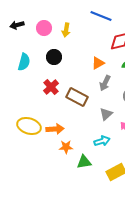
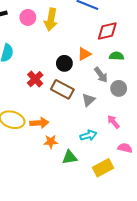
yellow arrow: (66, 30) -> (51, 20), size x1.5
black circle: (54, 57) -> (64, 63), moved
gray arrow: (105, 83) -> (101, 75), moved, turned -63
gray triangle: (106, 114) -> (88, 100), moved

